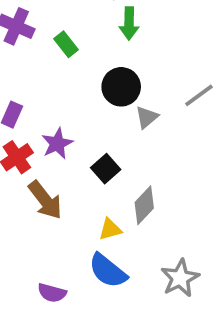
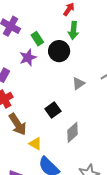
black circle: (121, 87) -> (59, 51), moved
purple star: (57, 144) -> (28, 57), moved
yellow triangle: (110, 229) -> (35, 144), moved, turned 40

